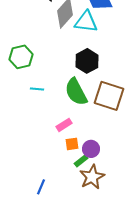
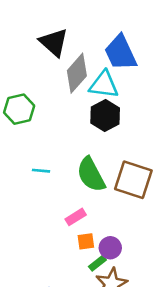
green hexagon: (21, 57) -> (19, 109), moved
black hexagon: (87, 61) -> (105, 116), moved

